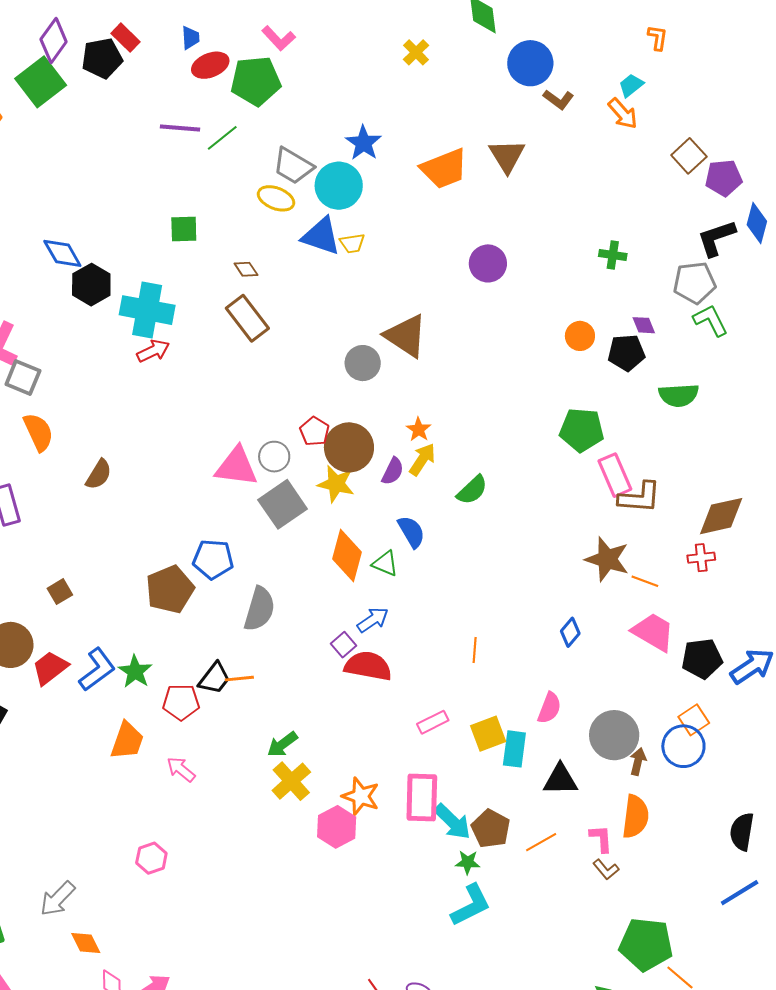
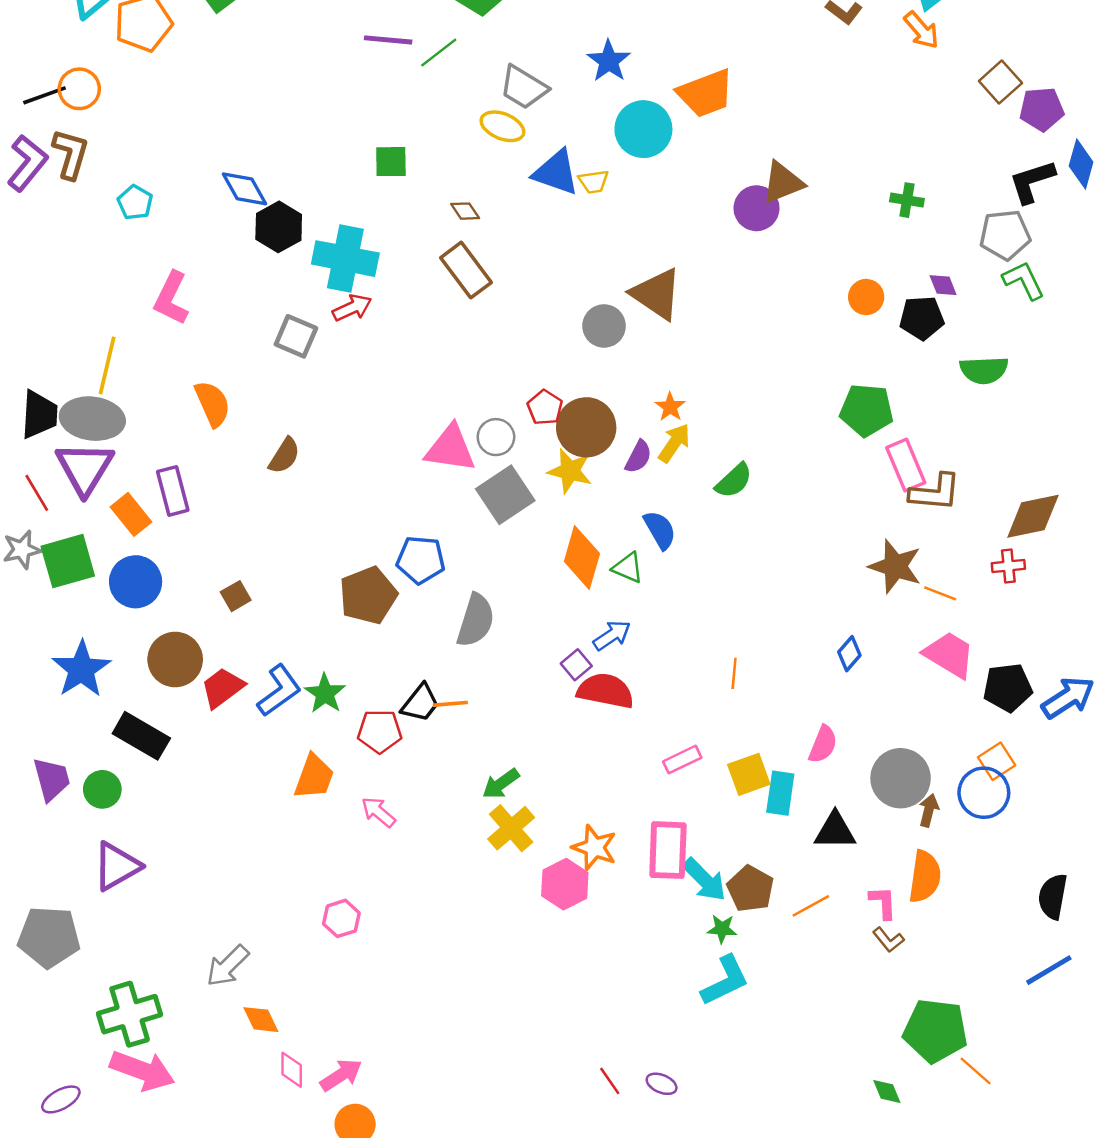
brown triangle: (507, 156) -> (783, 183), moved, turned 39
cyan circle: (339, 186) -> (643, 129), moved
gray square: (23, 378) -> (296, 336), moved

